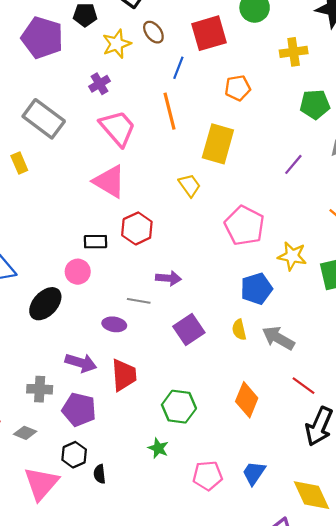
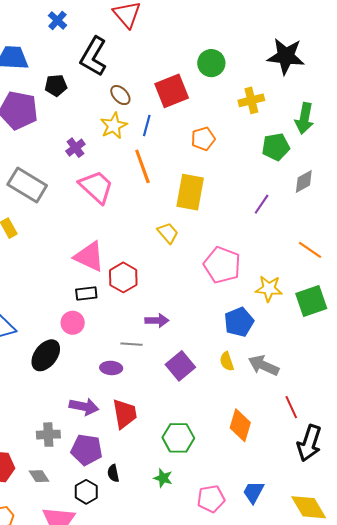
yellow star: (117, 44) -> (114, 126), moved
pink triangle: (109, 181) -> (89, 257), moved
red line: (304, 386) -> (291, 407), turned 35
gray diamond: (25, 433) -> (39, 476), turned 40
black semicircle: (100, 474) -> (113, 473), moved

